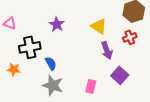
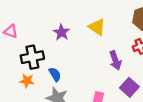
yellow triangle: (99, 26) -> (97, 27), moved
orange star: (14, 69) -> (27, 81), moved

